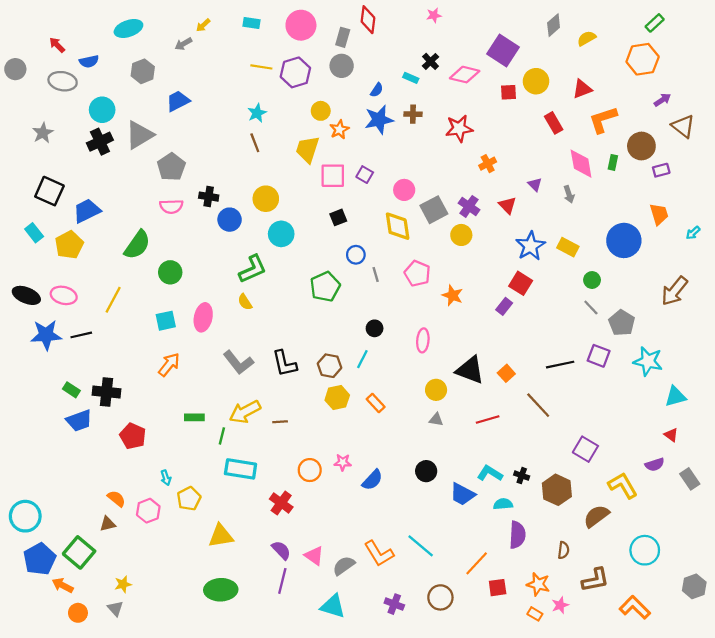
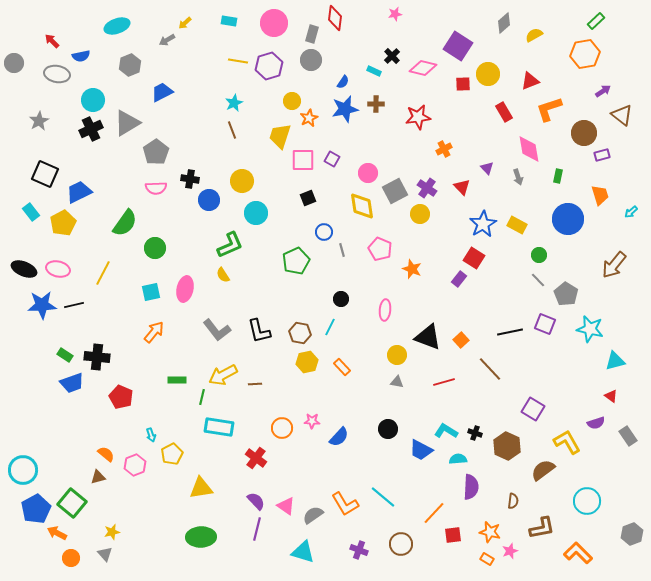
green rectangle: (613, 162) -> (558, 176), moved

